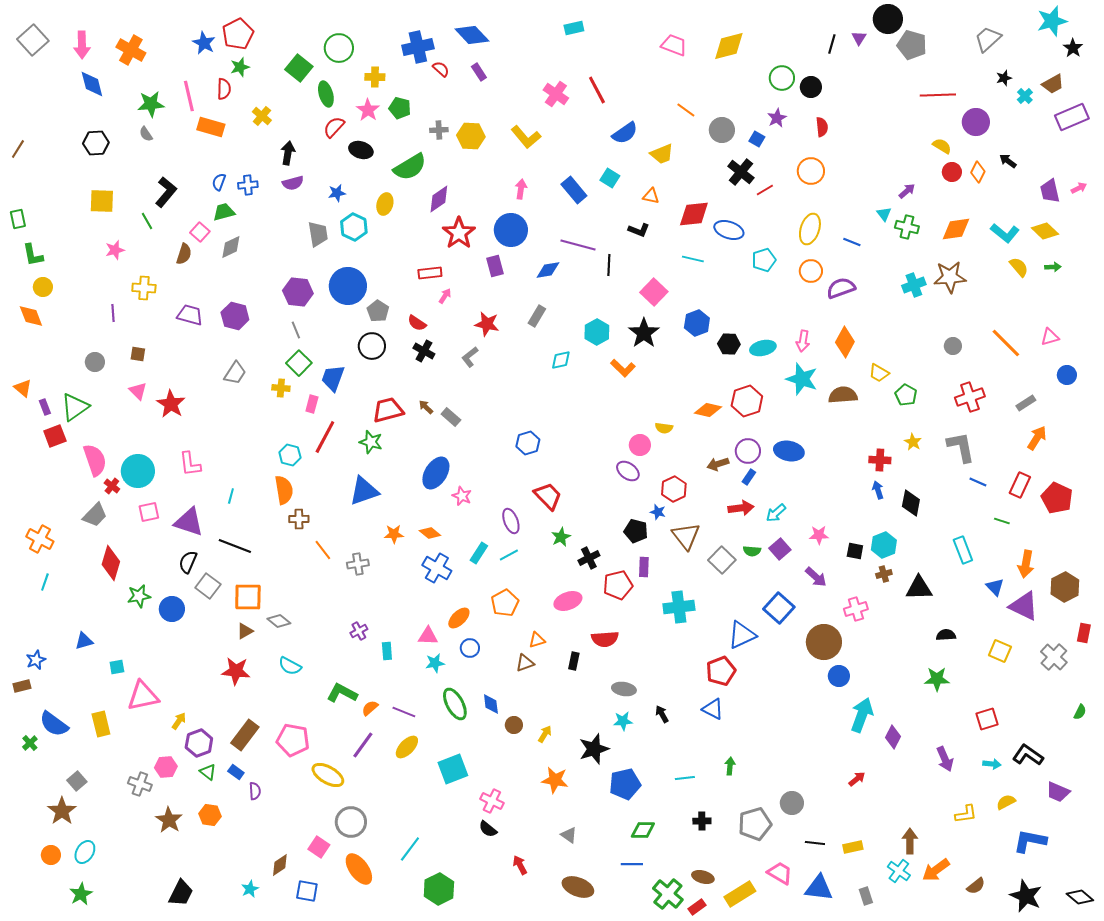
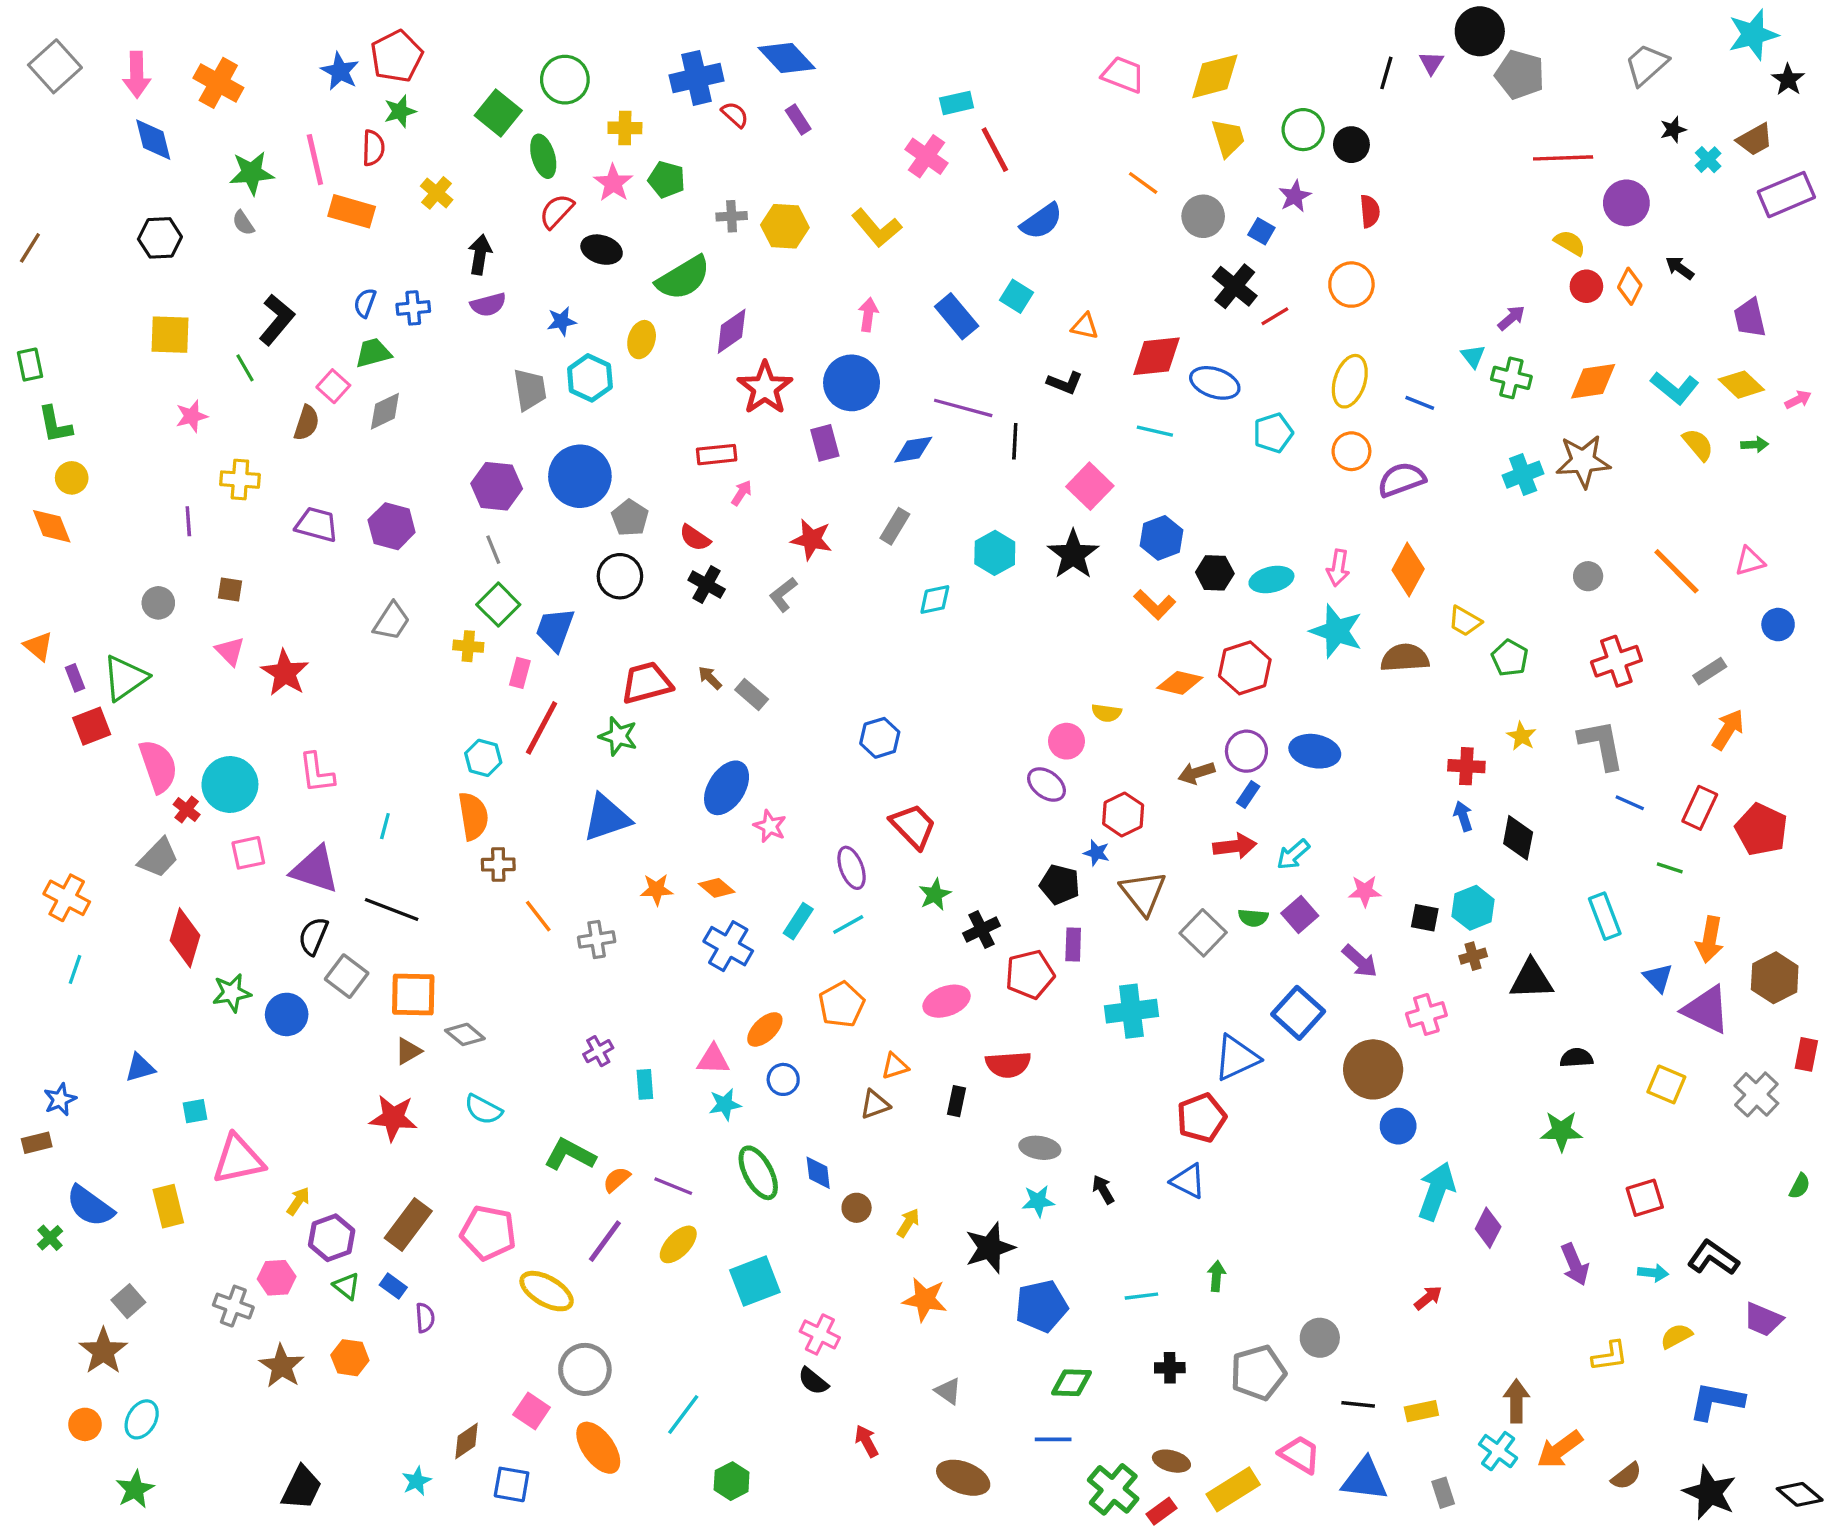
cyan rectangle: (574, 28) -> (957, 103), moved
yellow trapezoid: (662, 154) -> (1228, 138), moved, turned -85
pink arrow: (1079, 188) -> (1798, 400), moved
orange L-shape: (623, 368) -> (1155, 605), moved
green hexagon: (439, 889) -> (732, 1481), size x0.7

